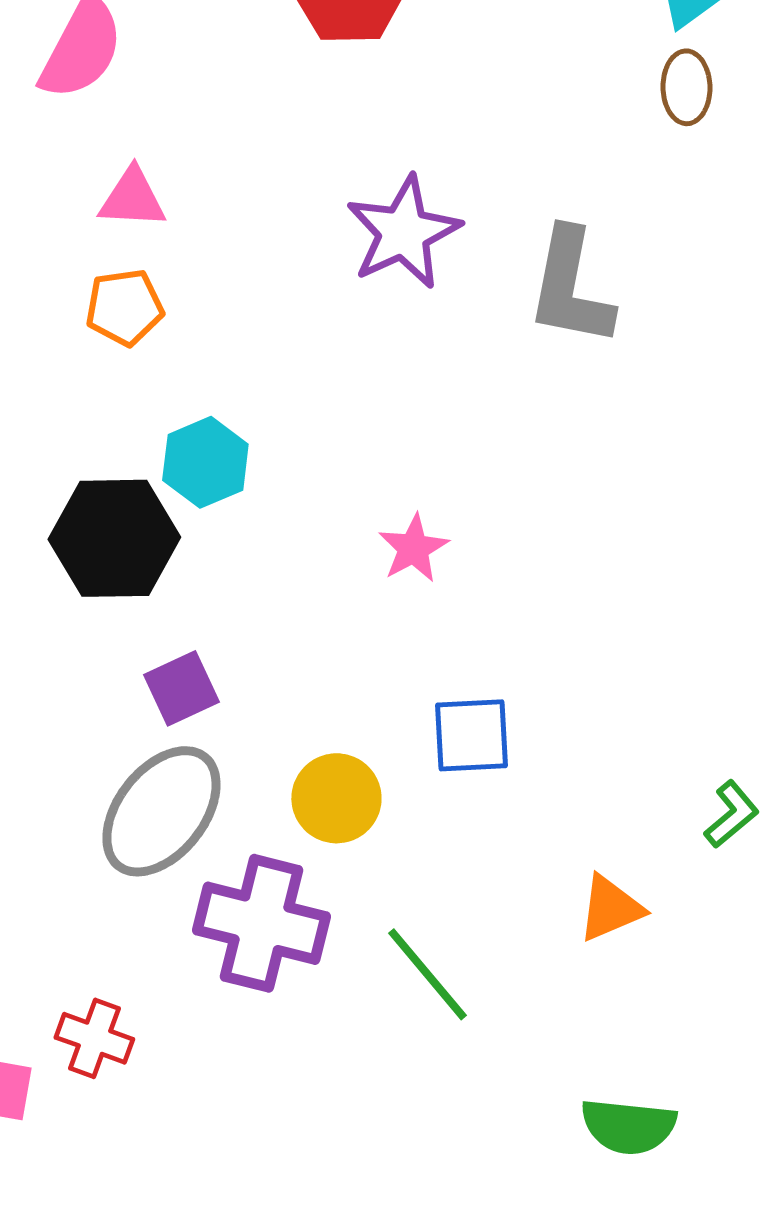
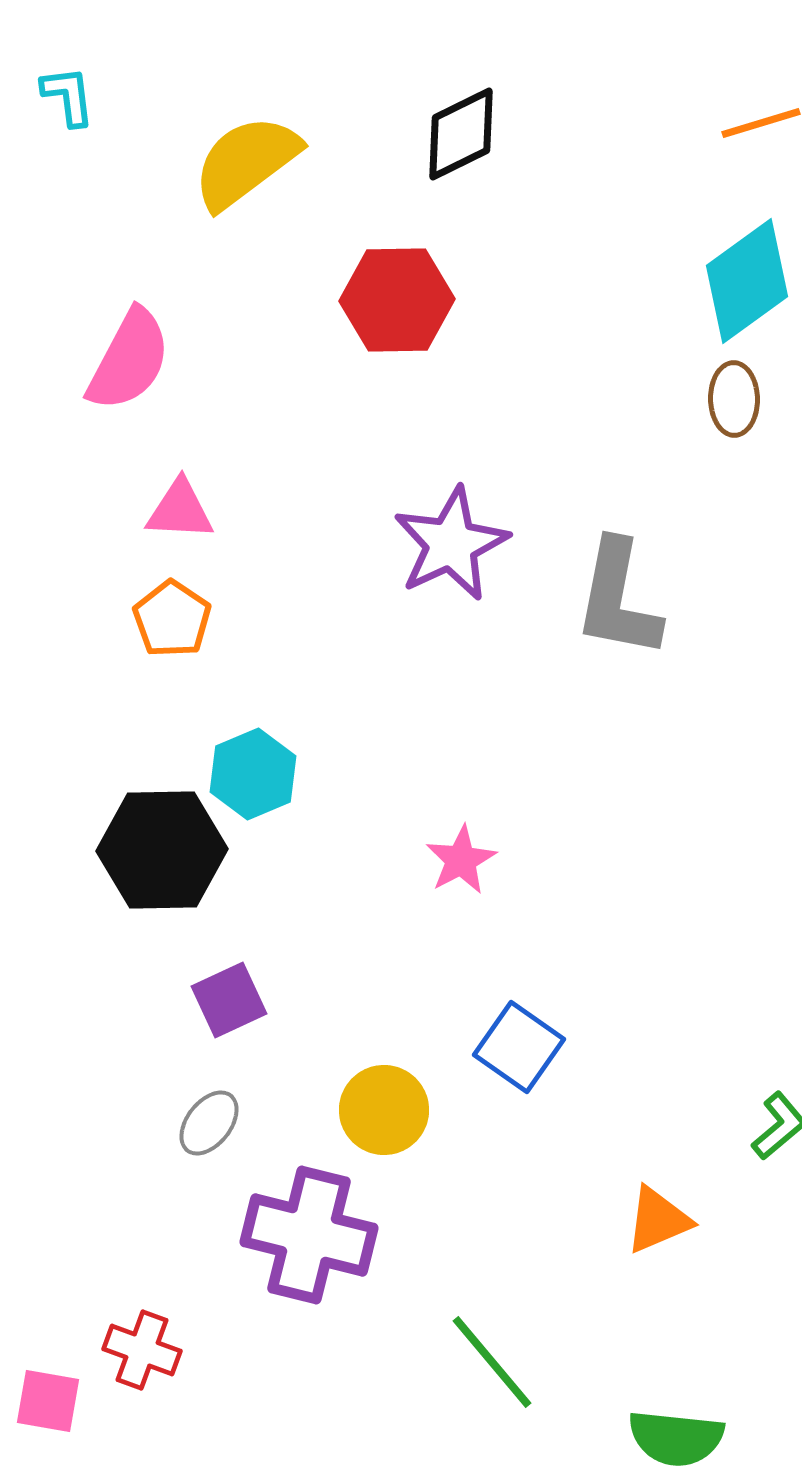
orange pentagon: (124, 307) -> (172, 619), turned -30
blue square: (471, 735) -> (519, 1047), turned 38
gray ellipse: (161, 811) -> (209, 1123), size x0.5
green line: (427, 974) -> (492, 1362), moved

